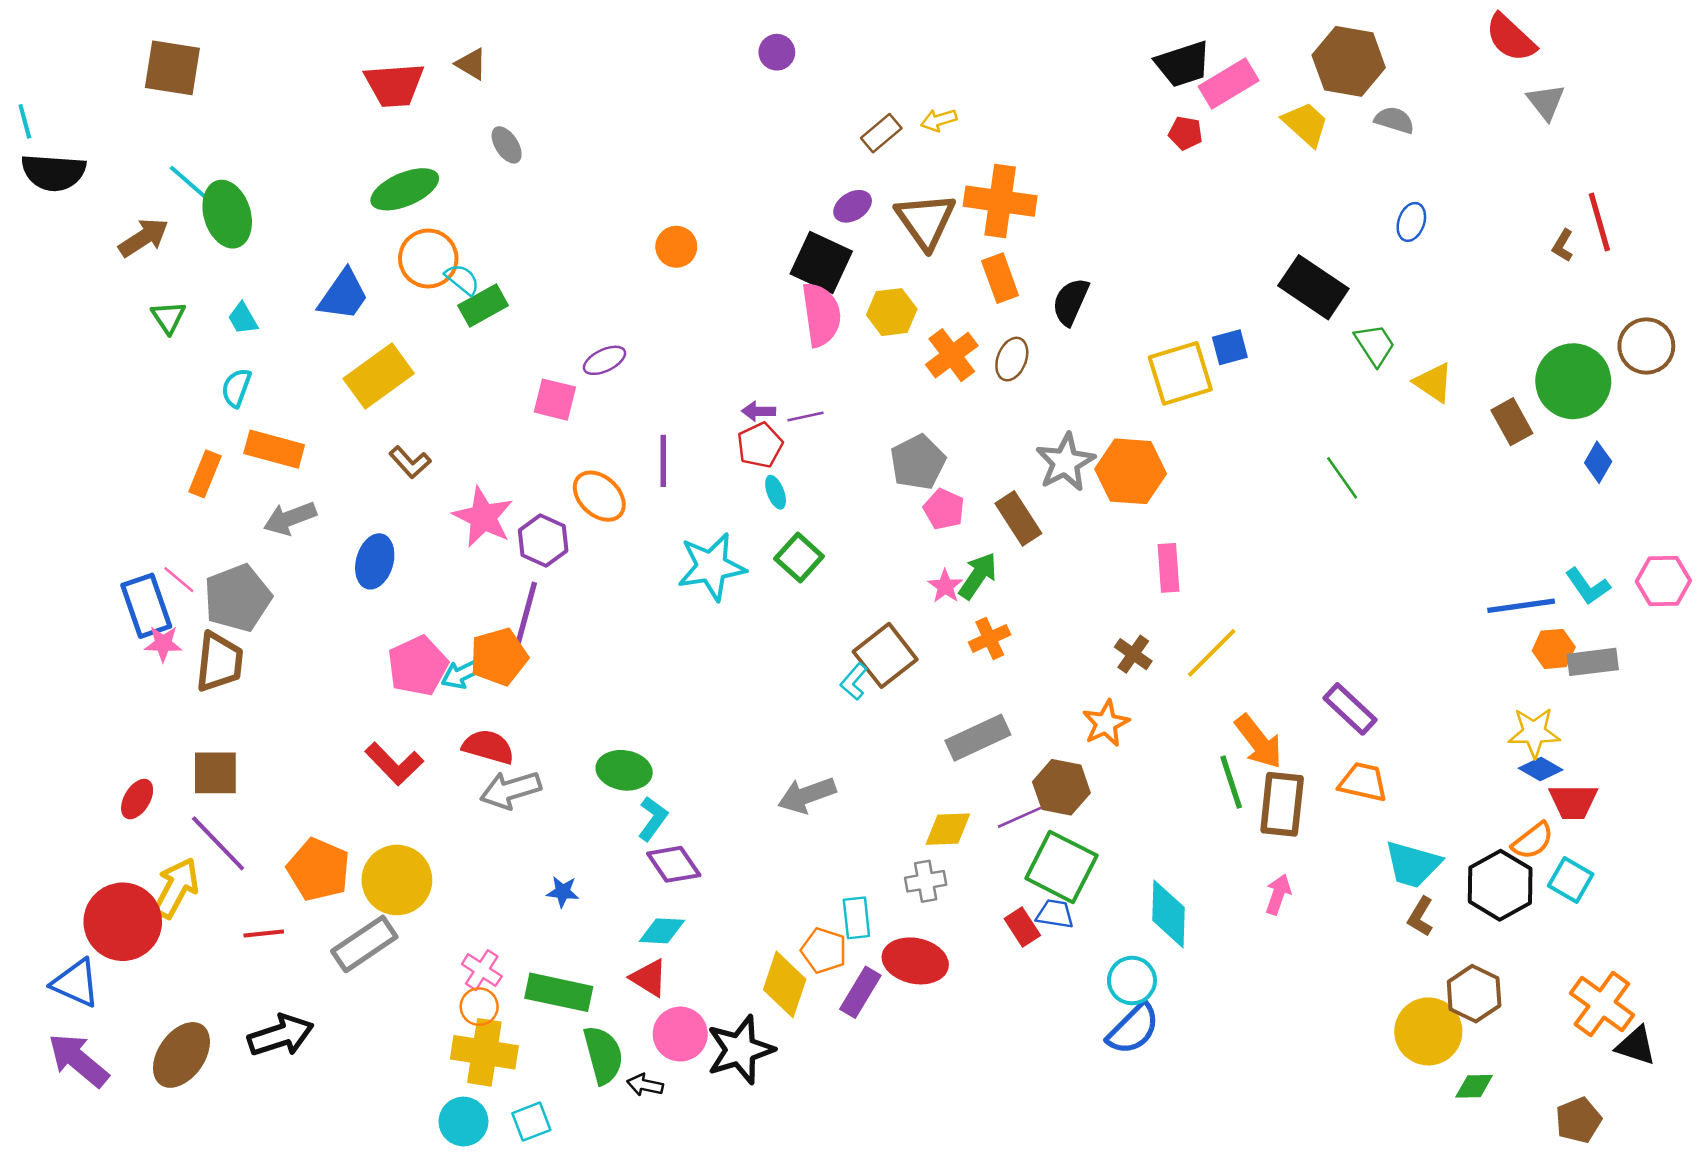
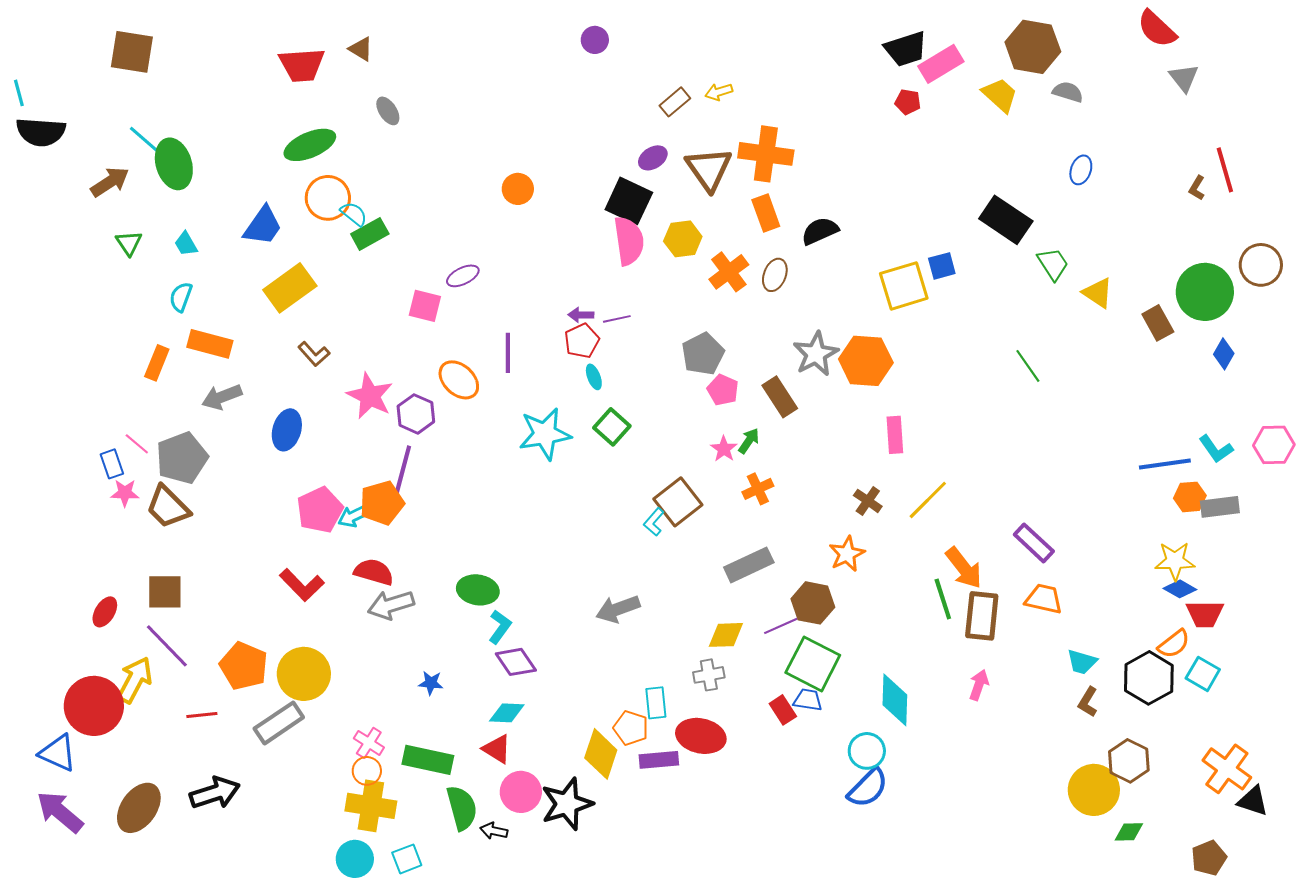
black semicircle: (1071, 302) -> (820, 231), turned 42
green arrow: (978, 576) -> (749, 441), size x0.7
blue rectangle: (146, 606) -> (112, 464), size x0.6
brown trapezoid: (219, 662) -> (168, 507), turned 129
cyan trapezoid: (1413, 864) -> (1082, 662), size x0.7
purple rectangle: (860, 992) -> (659, 760), turned 54

